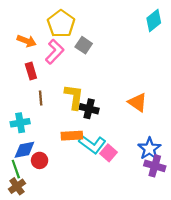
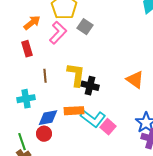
orange arrow: (27, 41) -> (32, 23), turned -60
red rectangle: (31, 71) -> (27, 49), moved
blue diamond: (24, 150) -> (48, 118), moved

